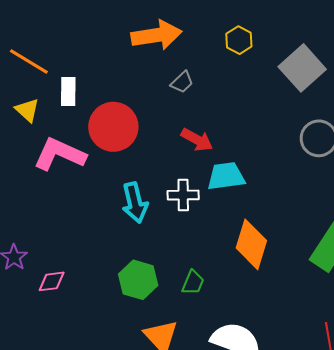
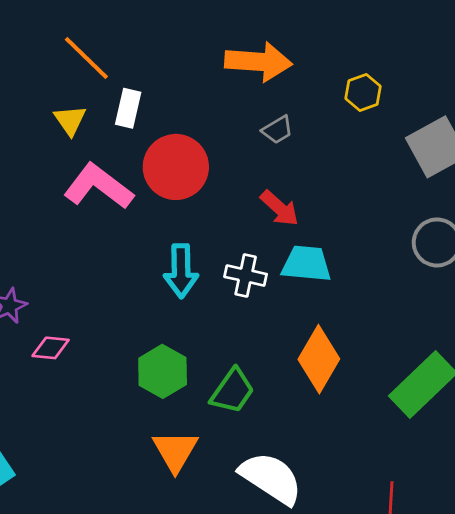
green trapezoid: (193, 283) -> (232, 391), size x1.4

